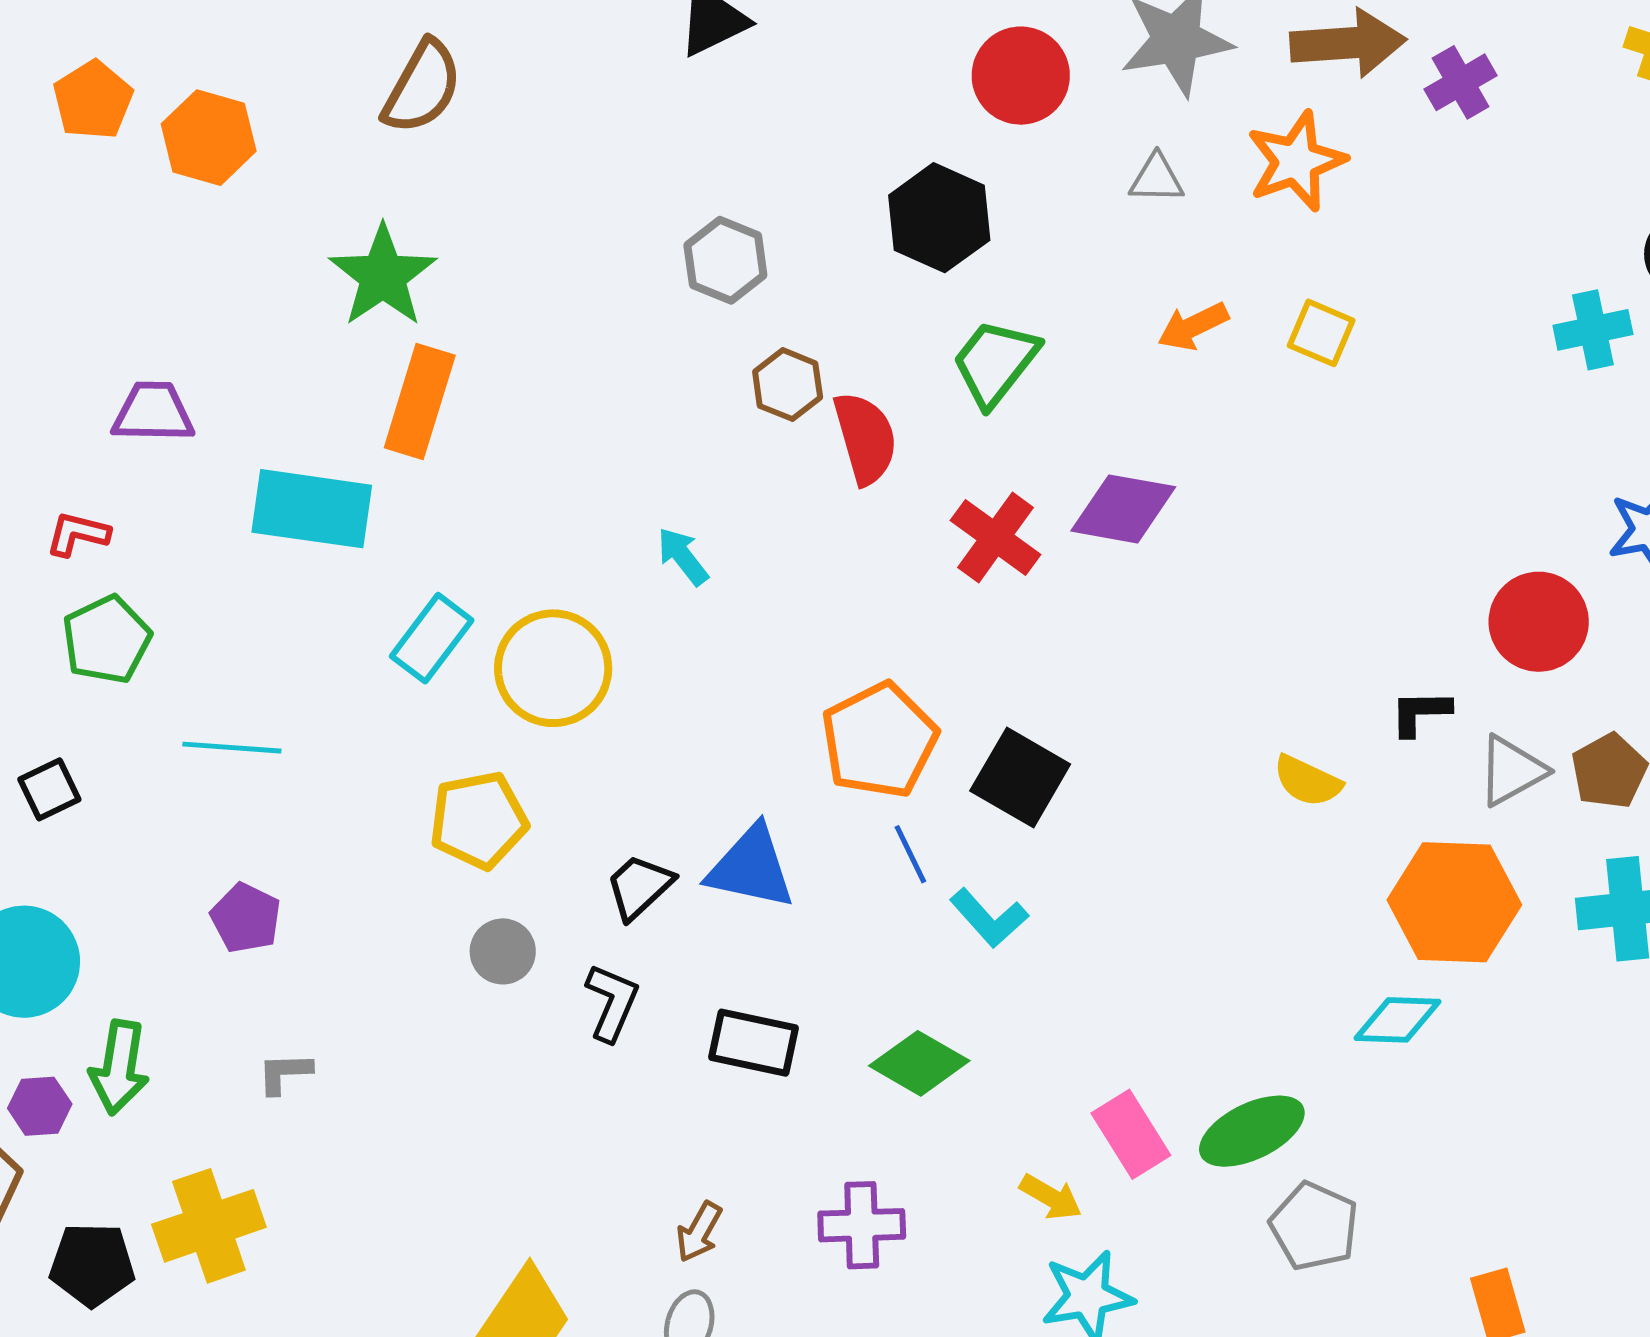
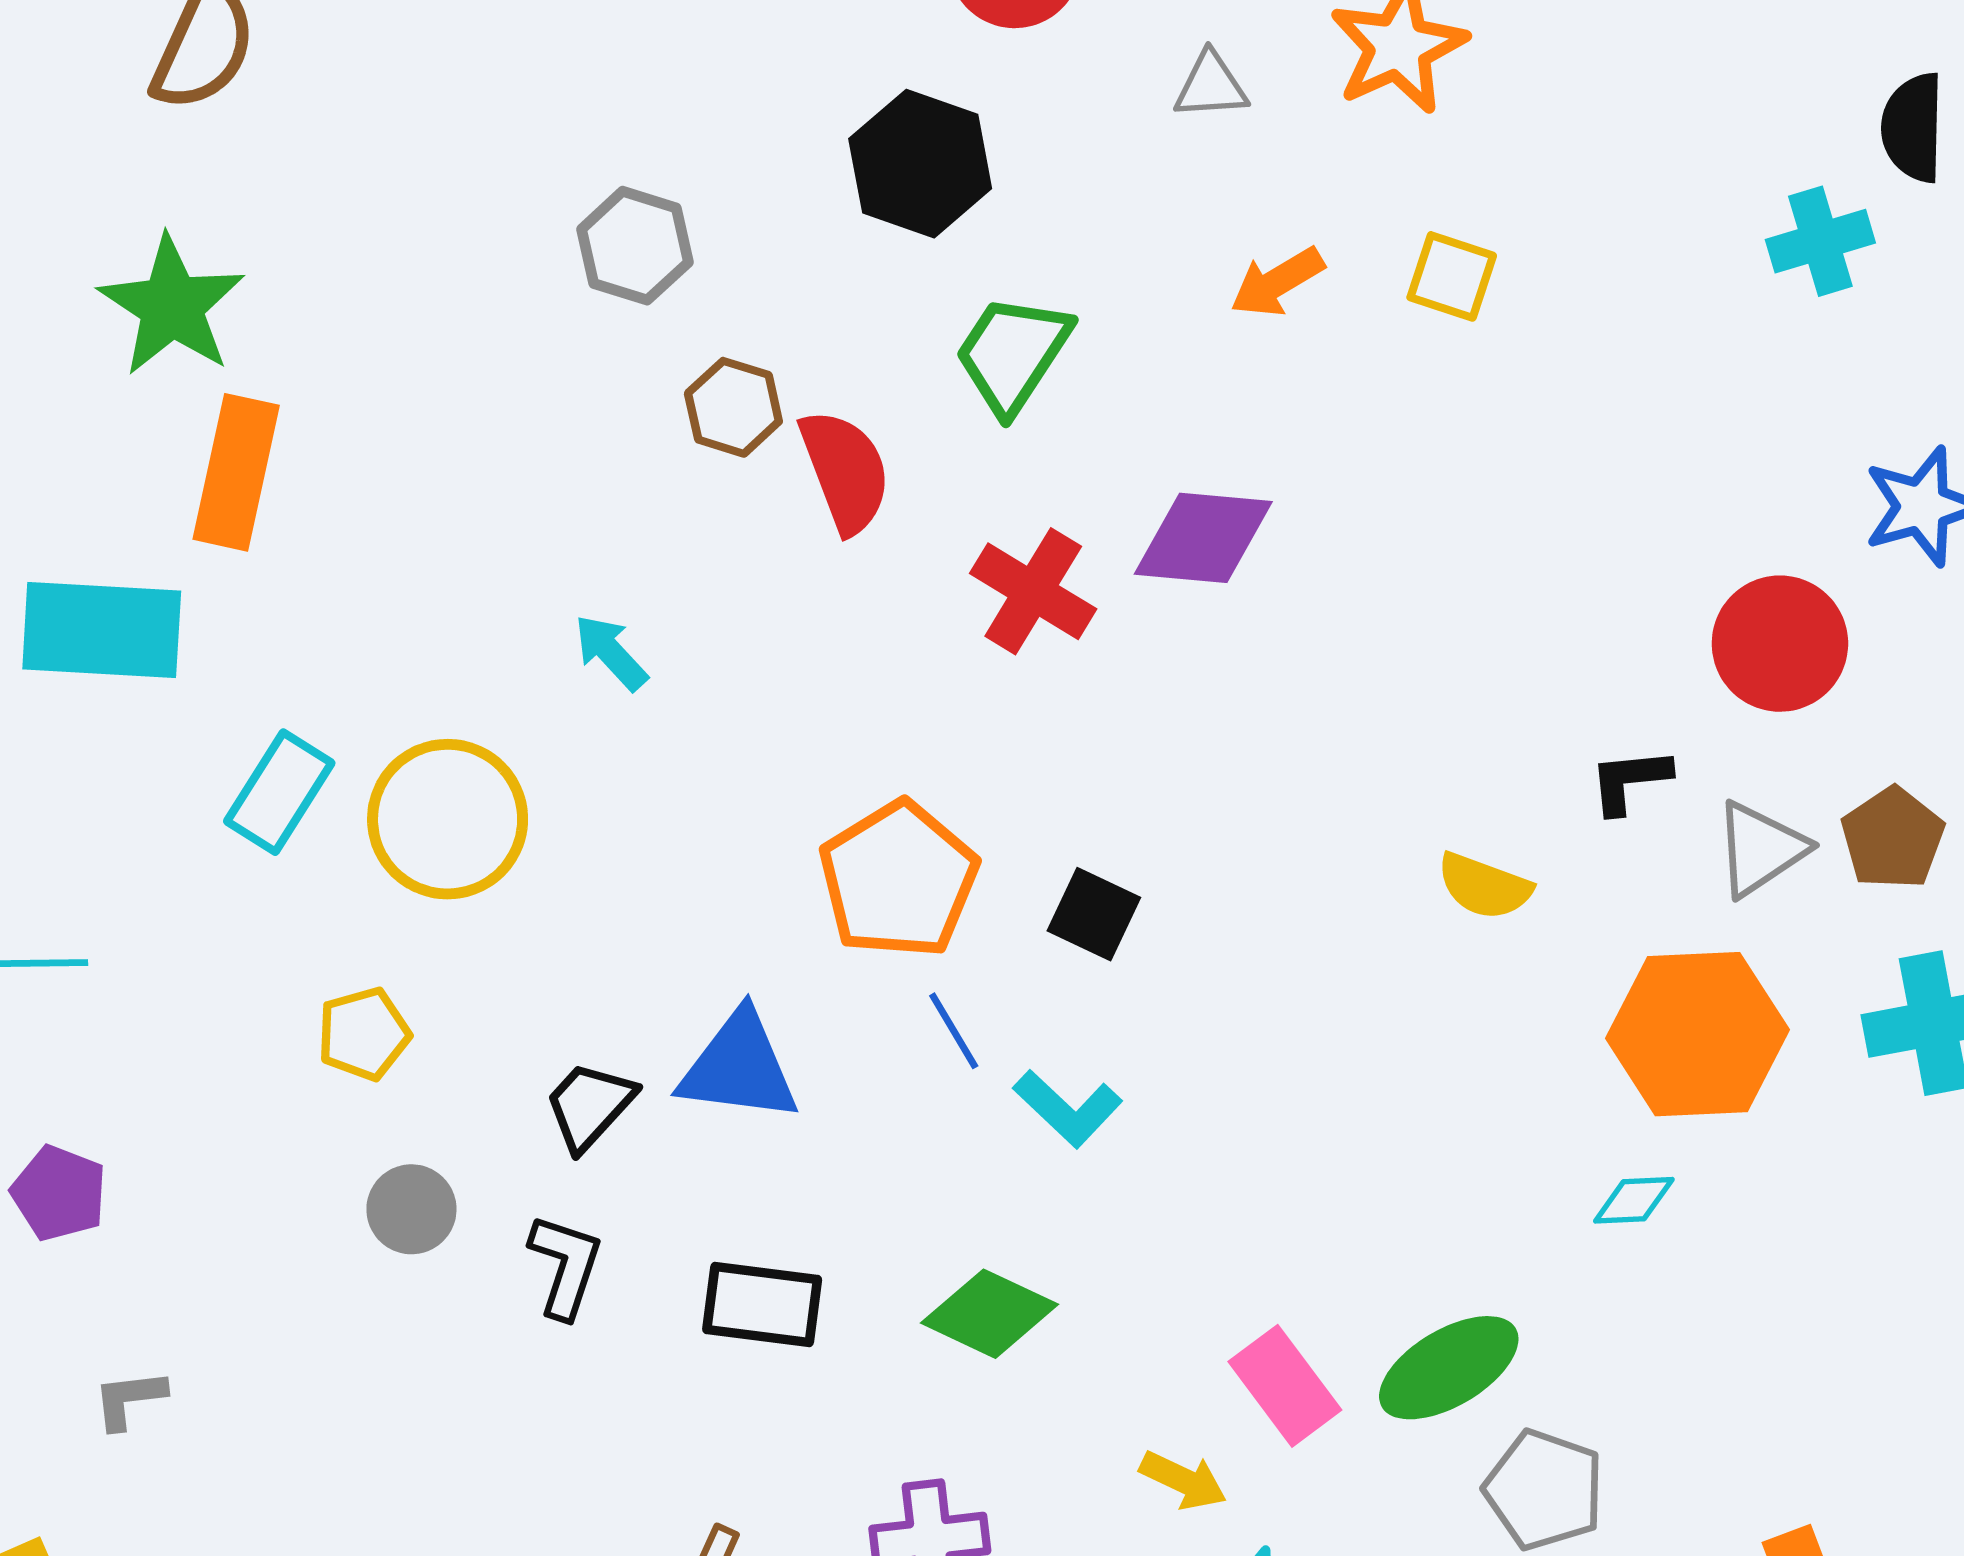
black square: (1020, 777) -> (1094, 914), size x0.7
yellow pentagon: (479, 820) -> (364, 1034), size x0.7
cyan diamond: (1398, 1020) -> (1634, 1200), size x0.7

